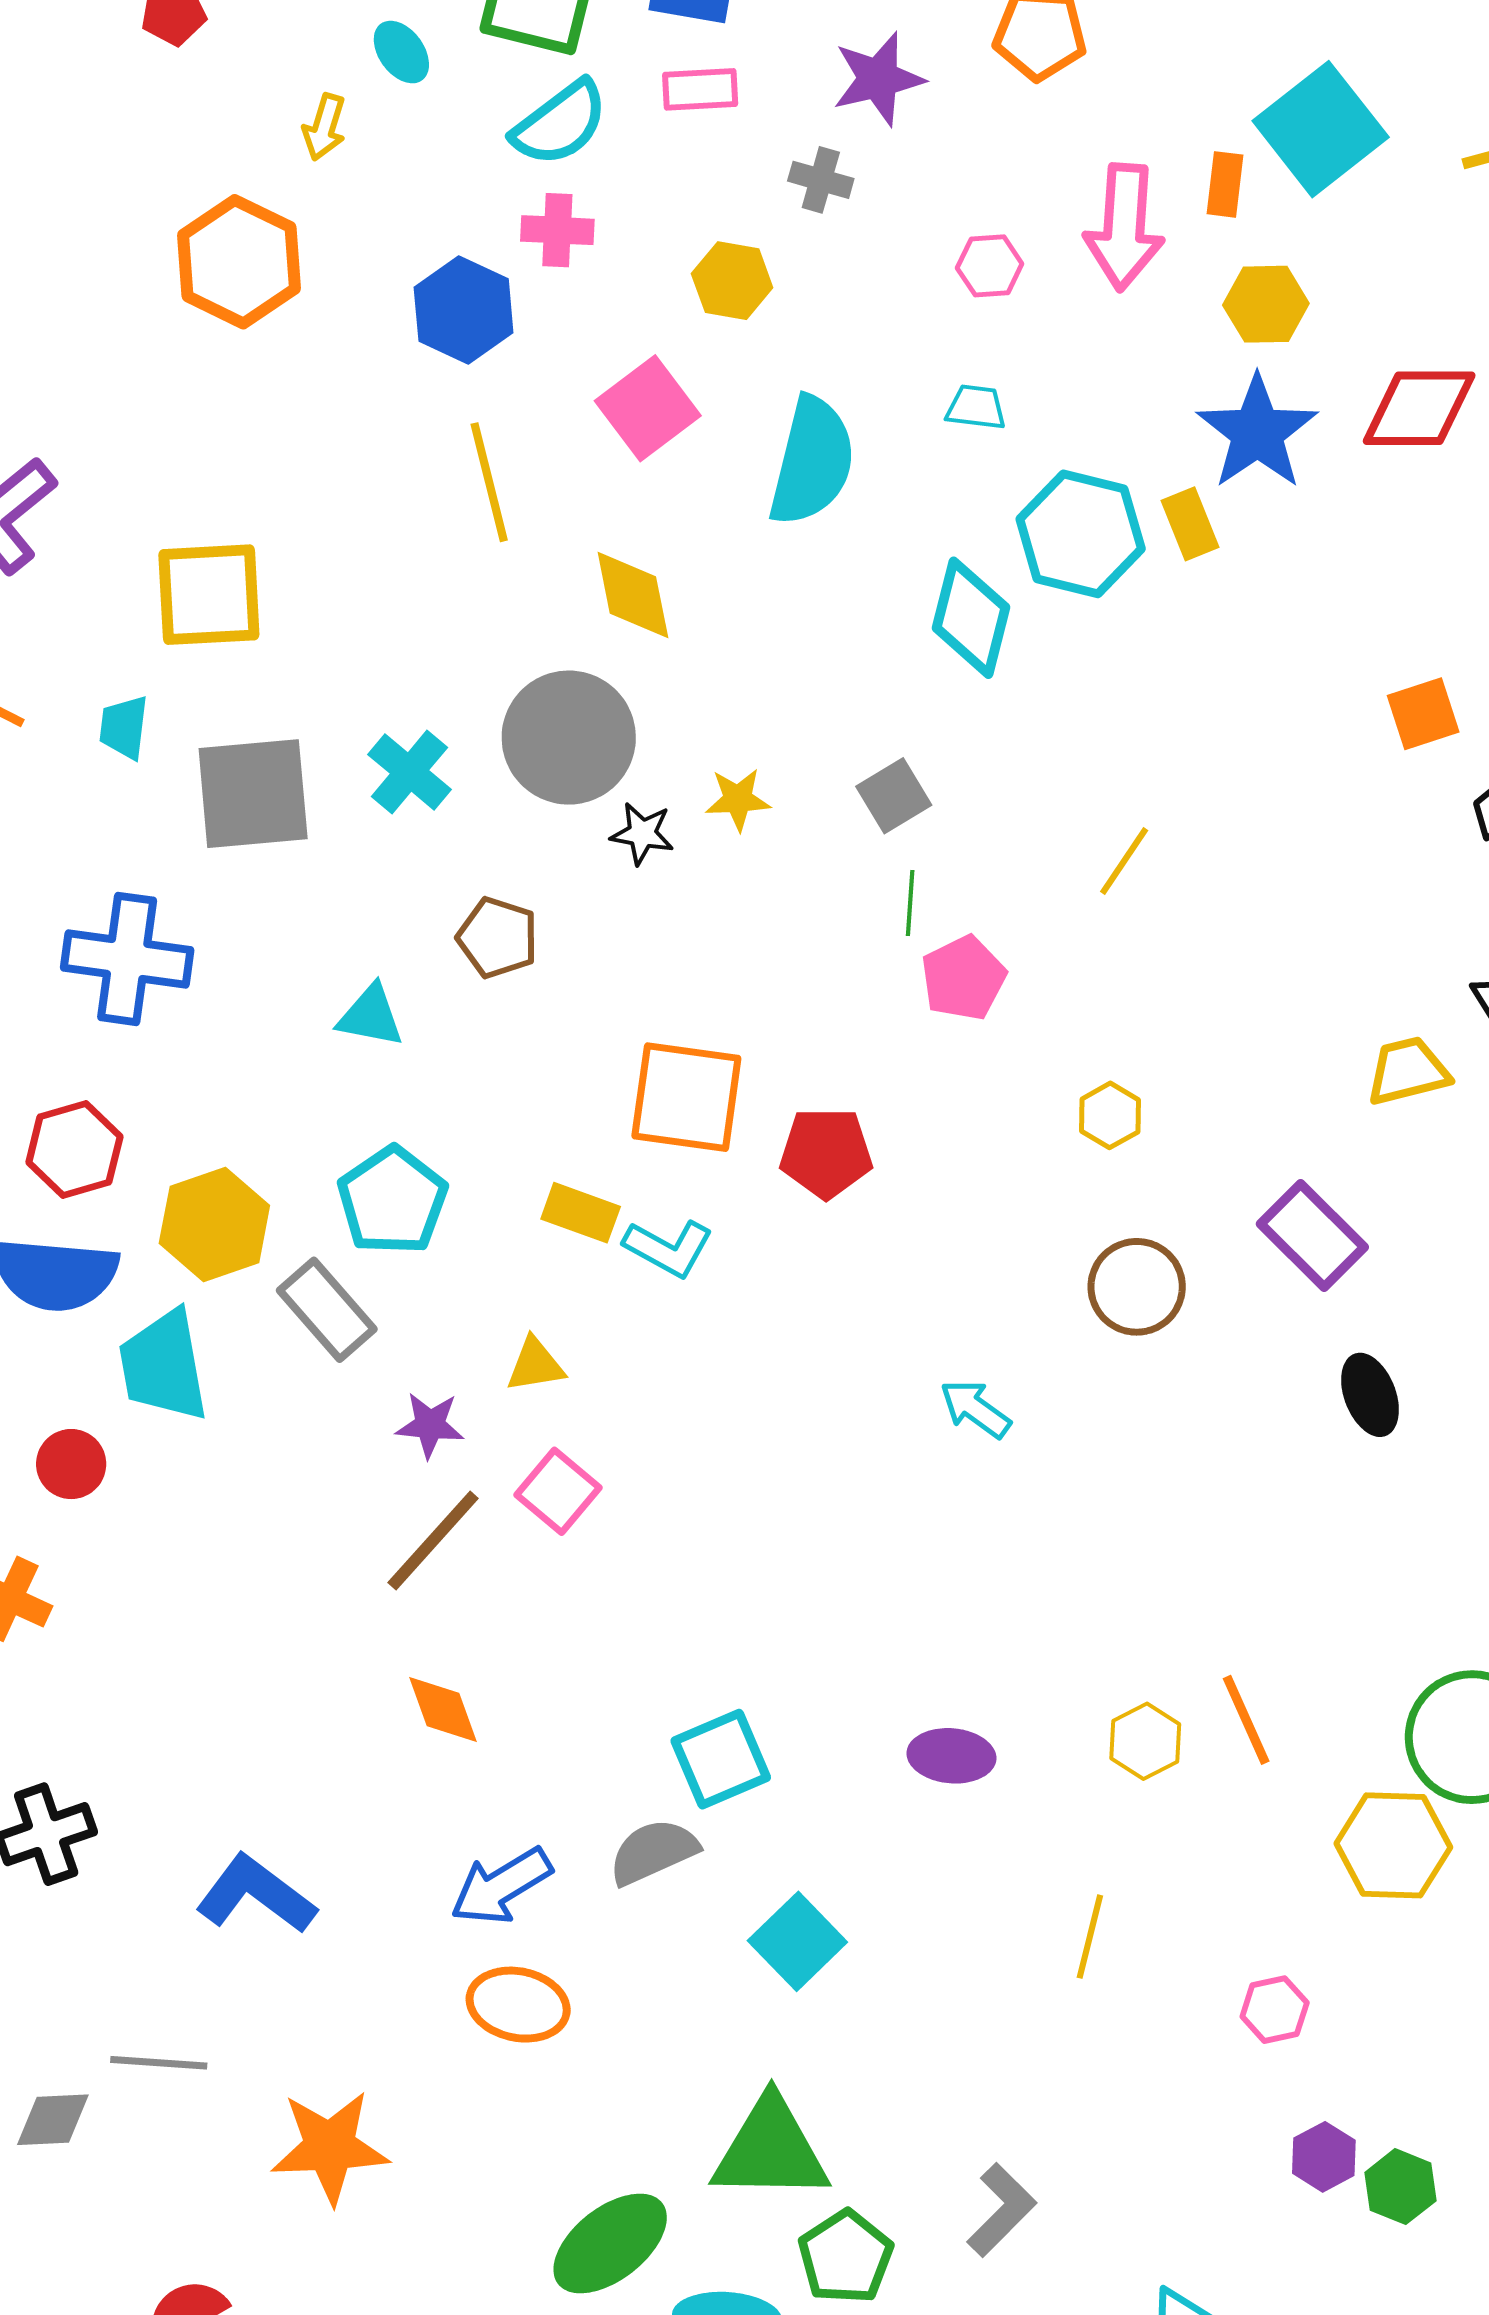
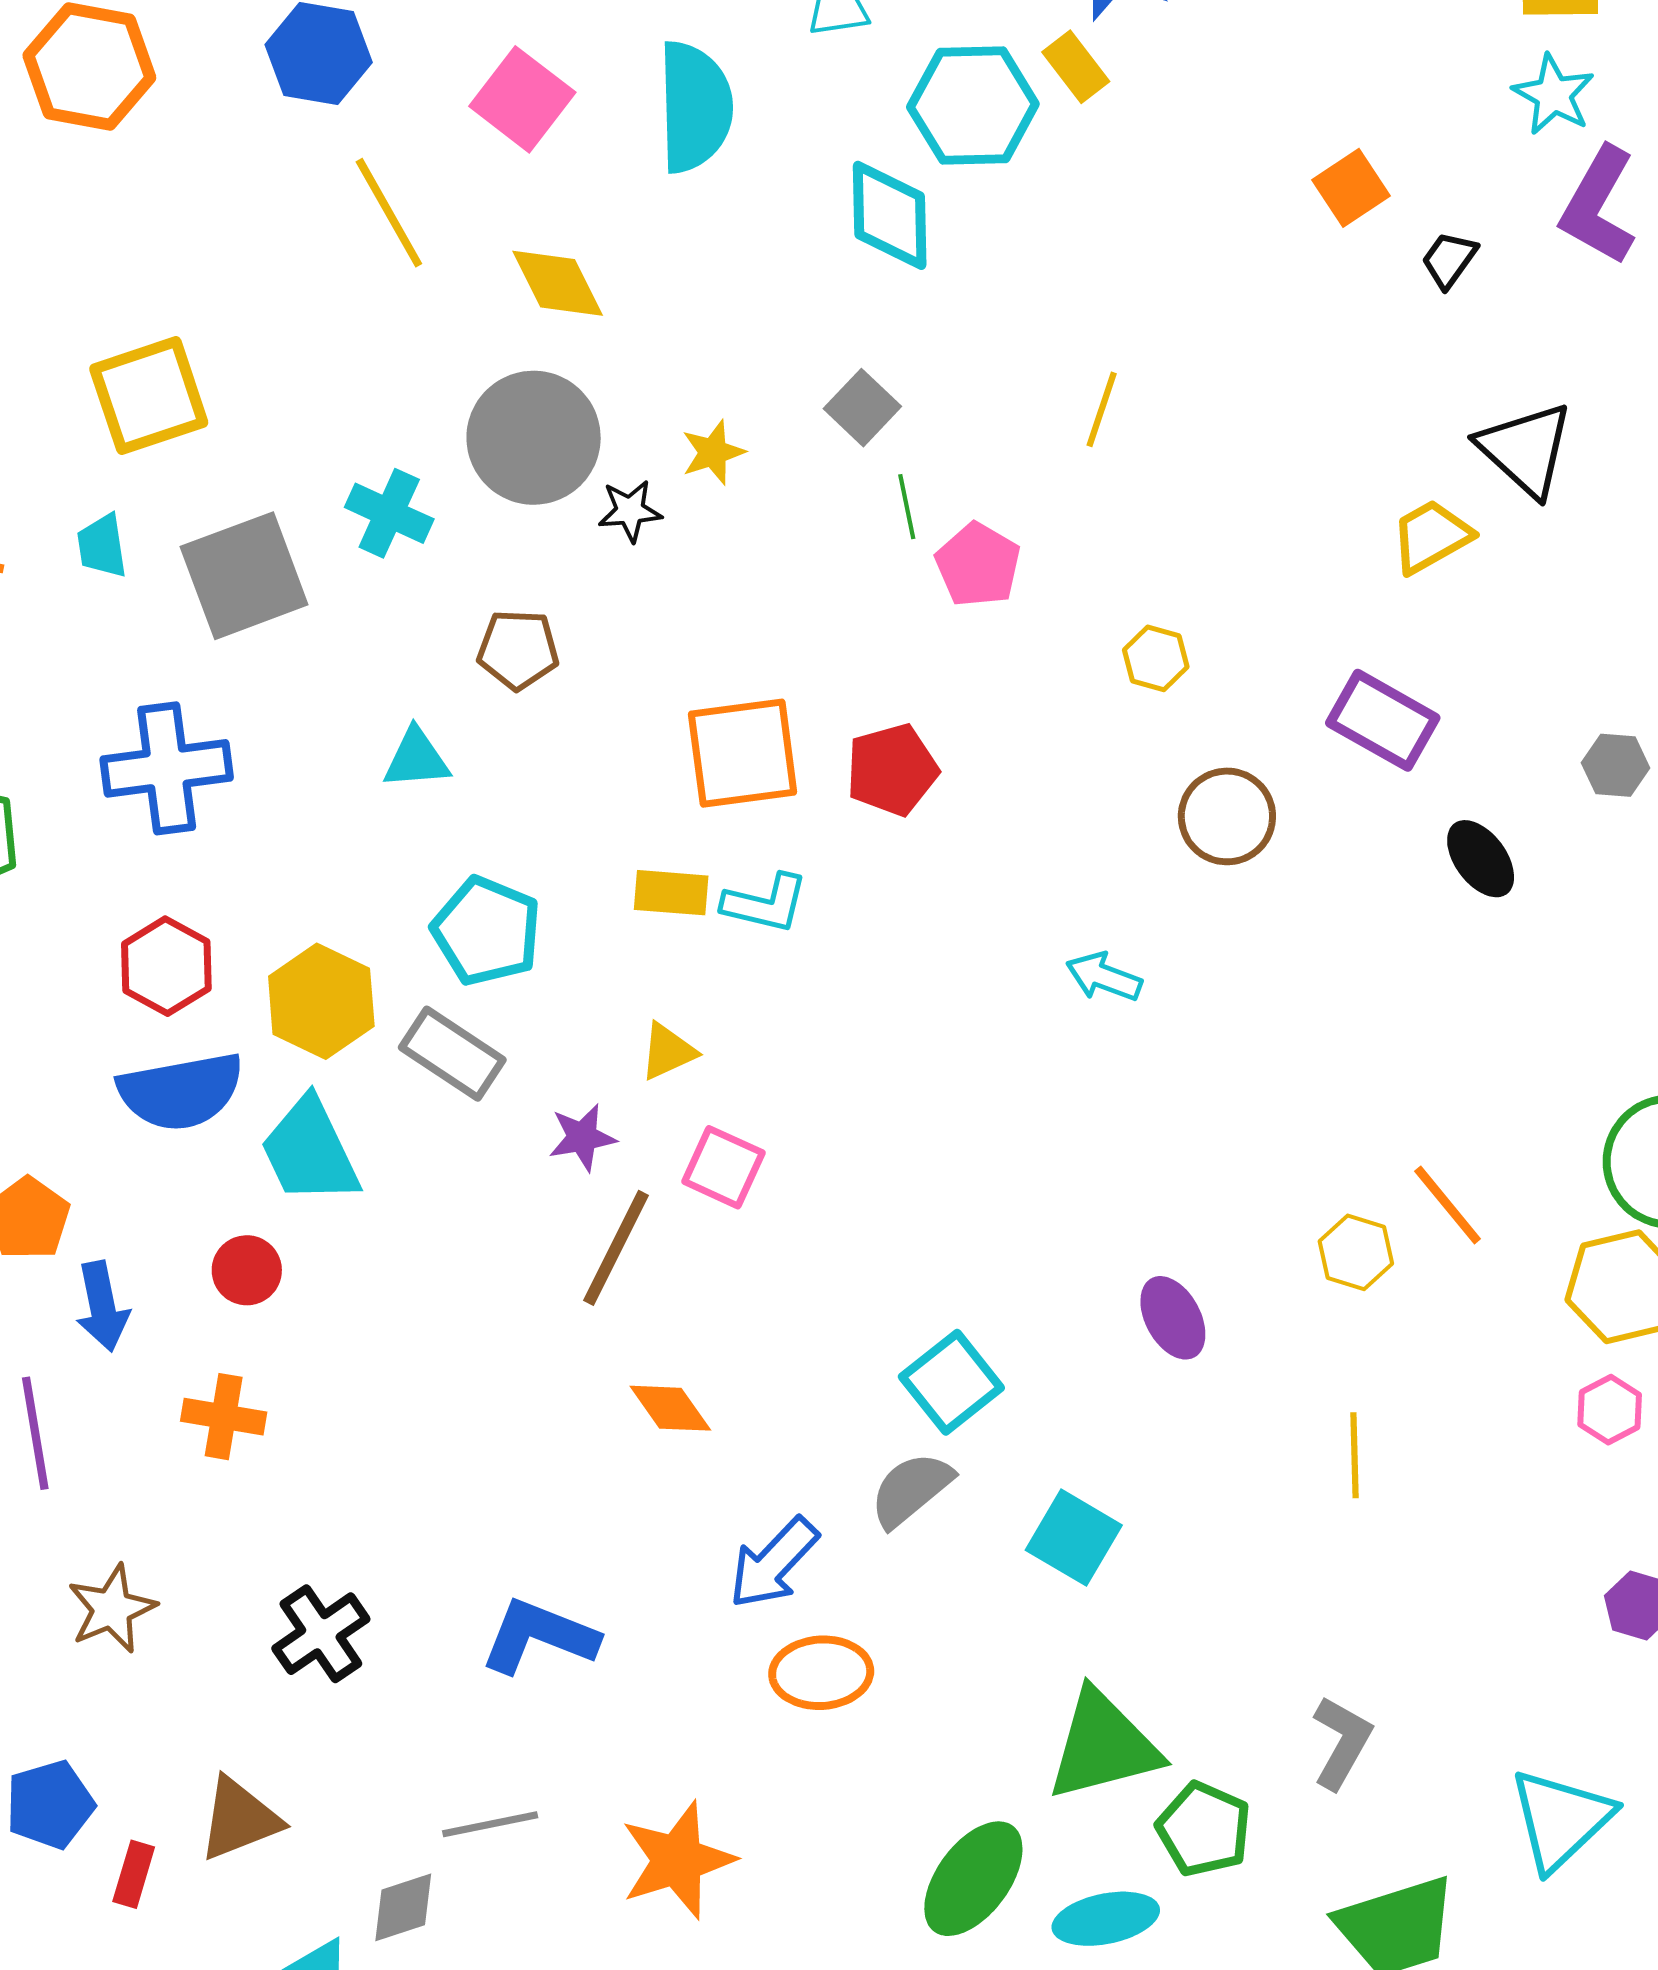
purple ellipse: (951, 1756) -> (1173, 1318), turned 72
pink hexagon: (1275, 2010) -> (1610, 1410), moved

